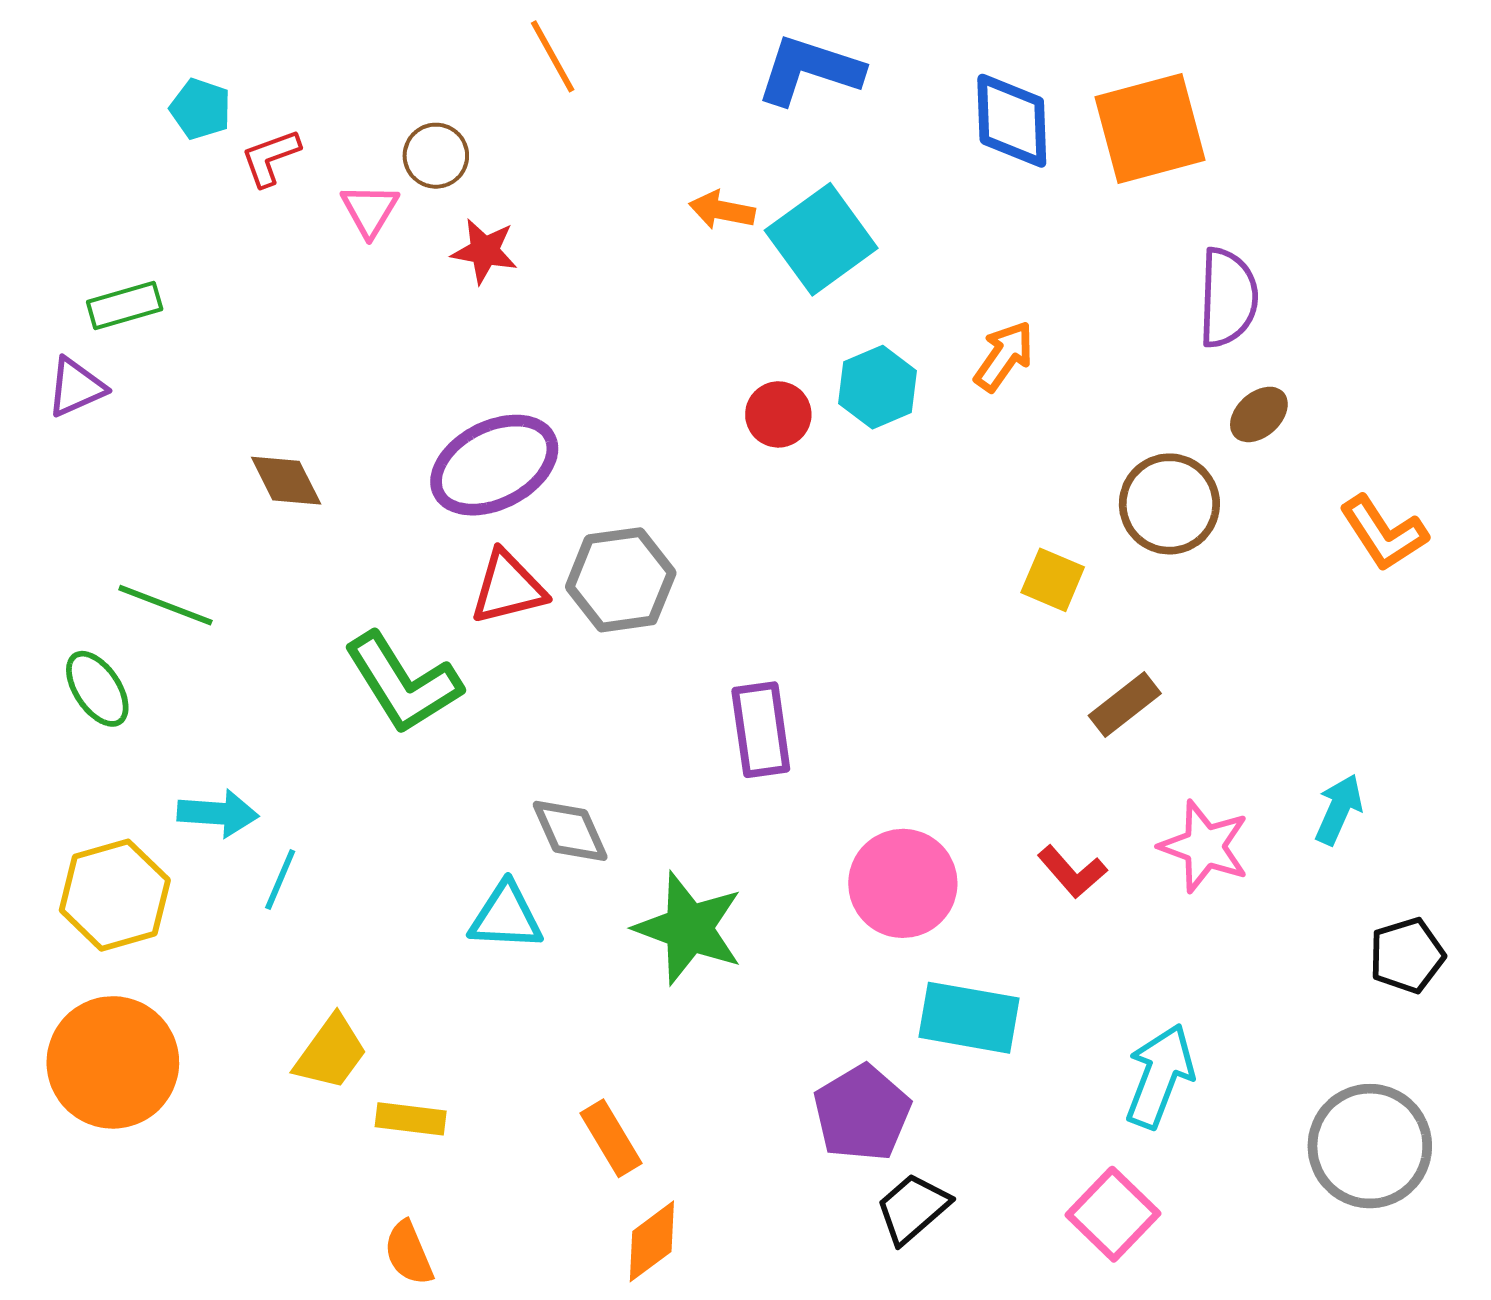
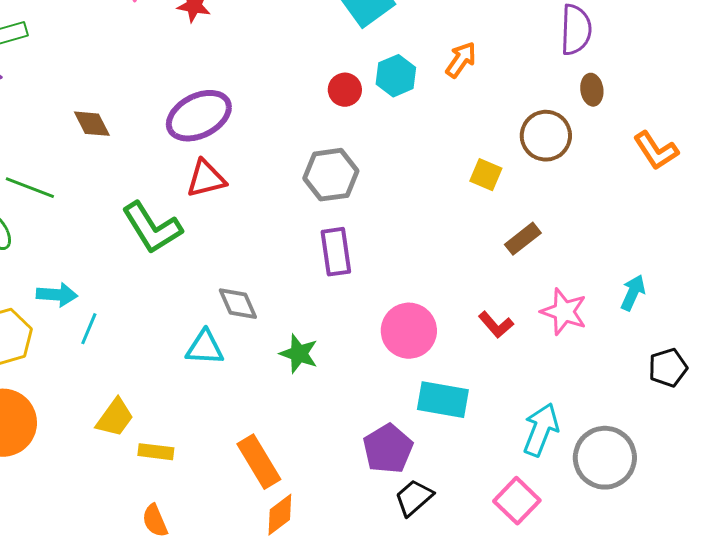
brown ellipse: (1259, 414) -> (592, 90), turned -56
gray hexagon: (621, 580) -> (331, 175), moved
green star: (689, 928) -> (299, 354), size x0.7
orange rectangle: (611, 1138) -> (259, 462), size x1.4
gray circle: (1370, 1146) -> (605, 458), moved

